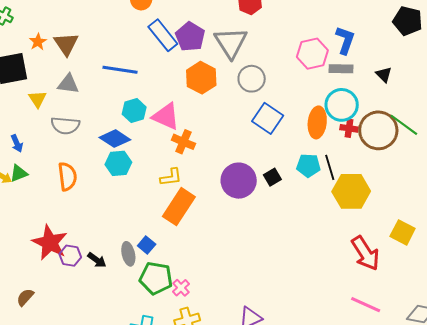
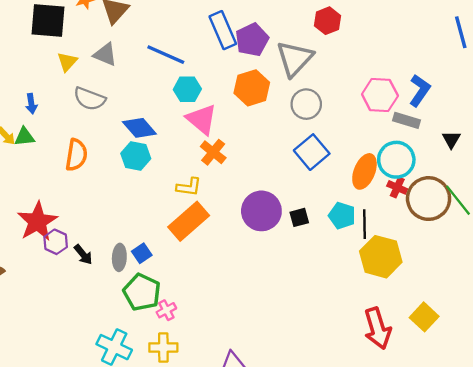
cyan hexagon: (134, 111) -> (187, 89), moved

